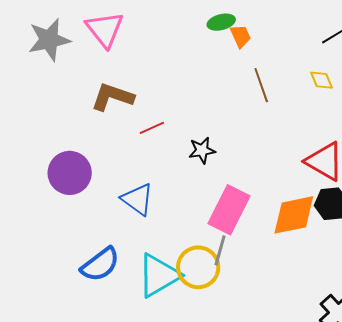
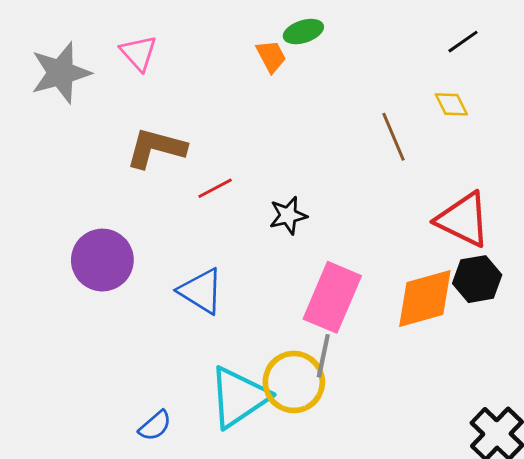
pink triangle: (105, 29) -> (139, 53), size x0.7
orange trapezoid: (241, 36) -> (271, 56), moved
brown line: (261, 85) -> (394, 137), moved
blue semicircle: (100, 265) -> (155, 426), moved, size x0.6

